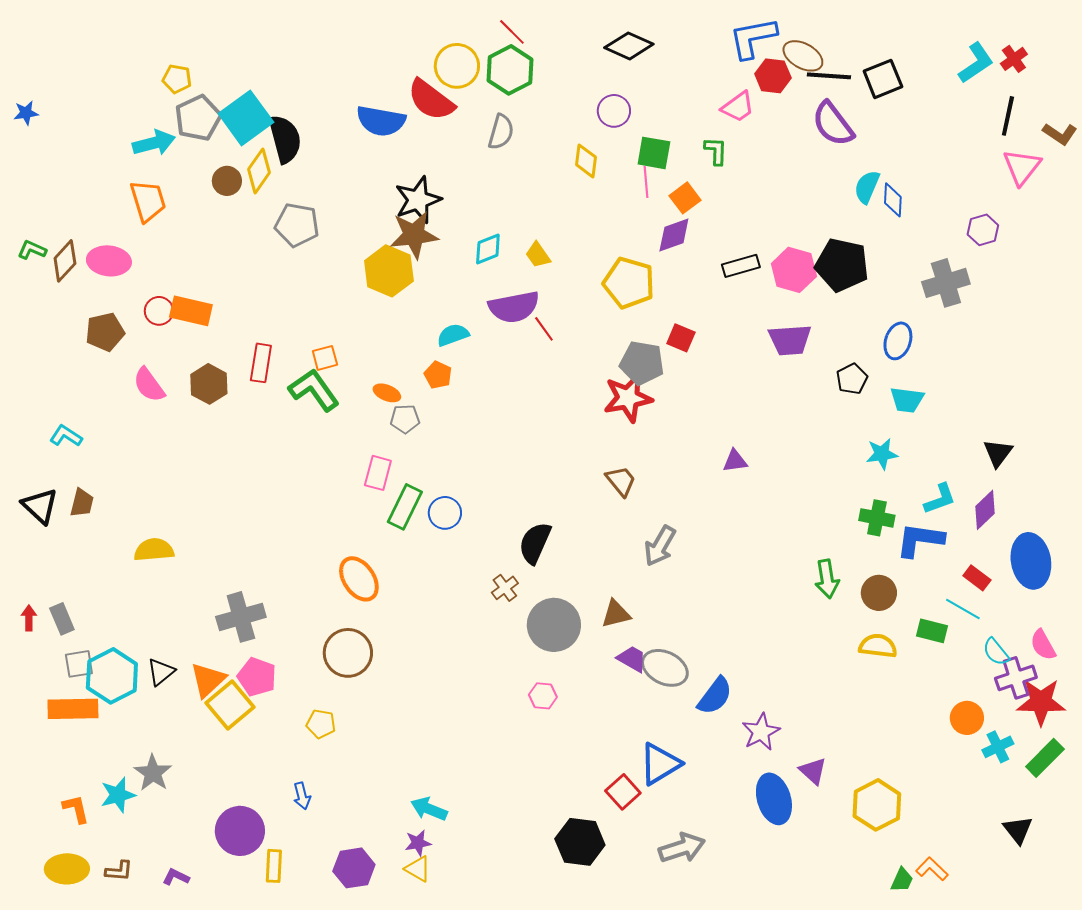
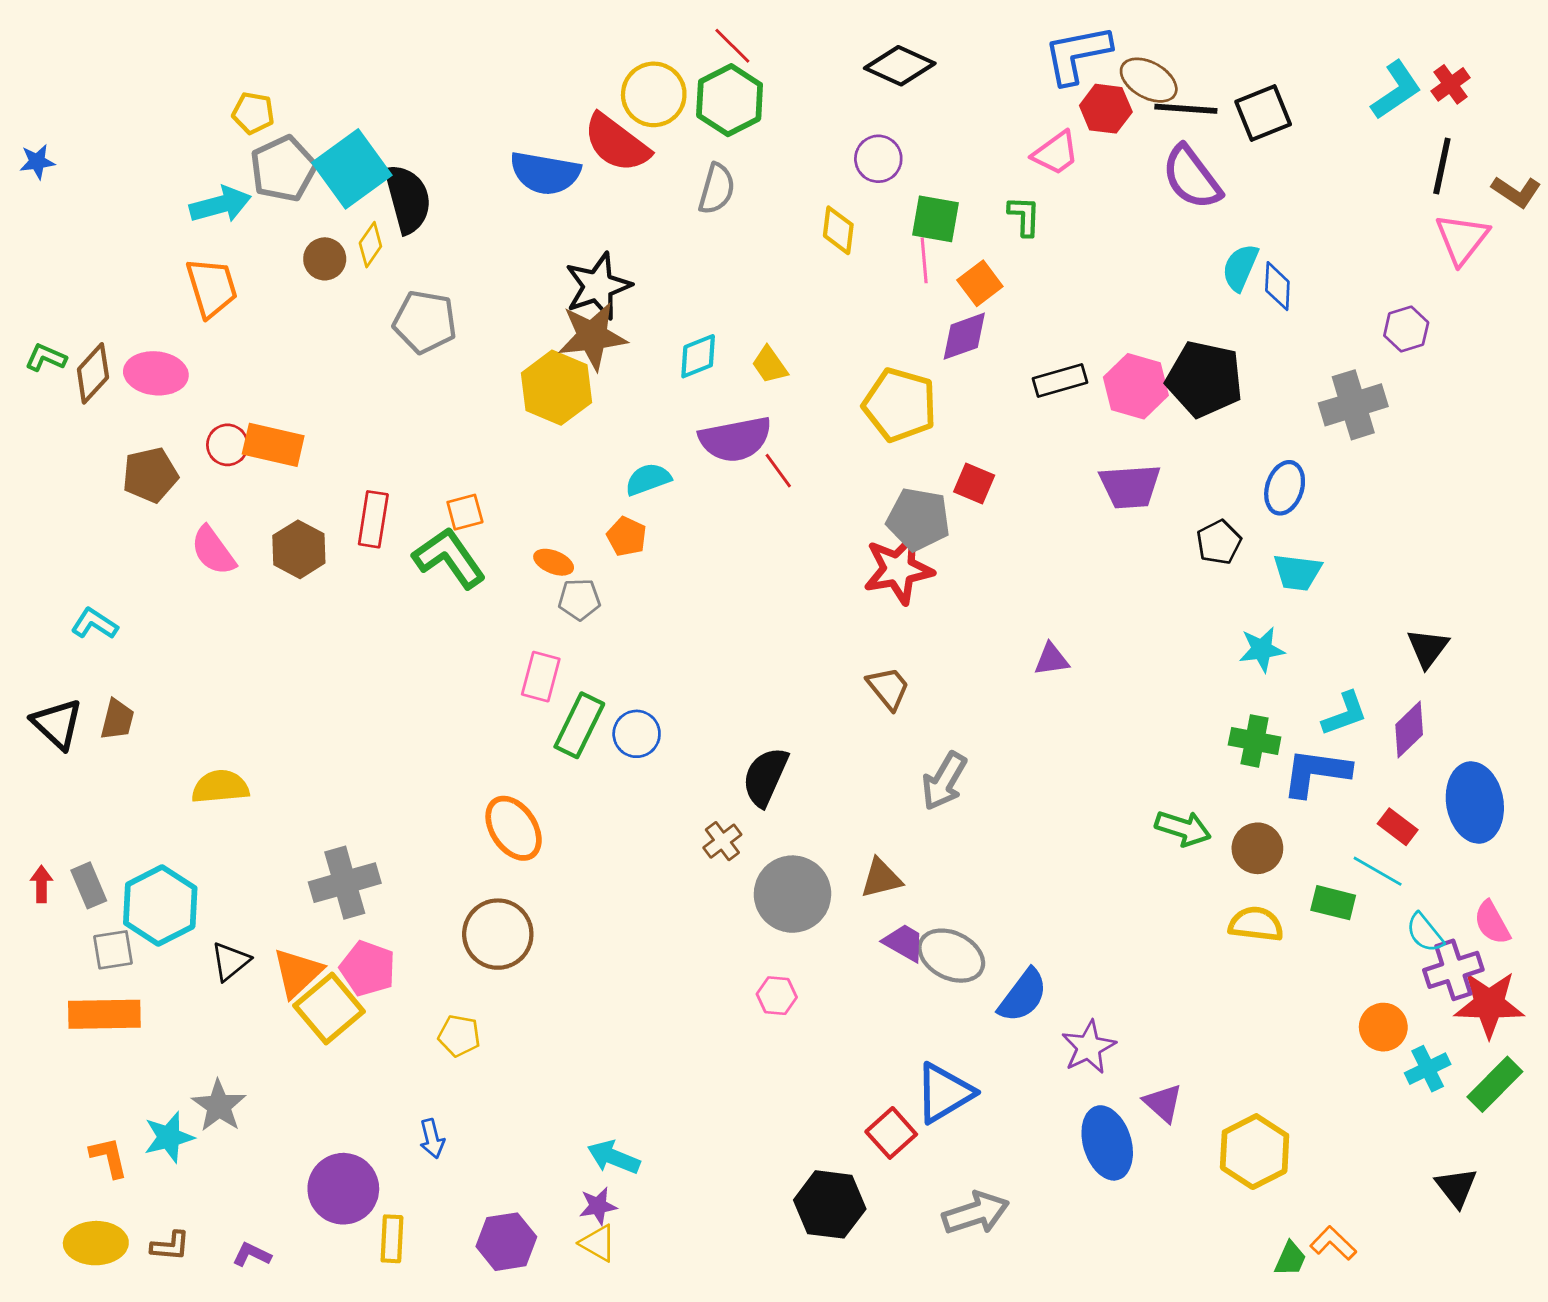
yellow diamond: (259, 171) -> (370, 245), size x0.7
green arrow: (827, 579) -> (1183, 828), turned -63
cyan hexagon: (112, 676) -> (160, 906), moved

